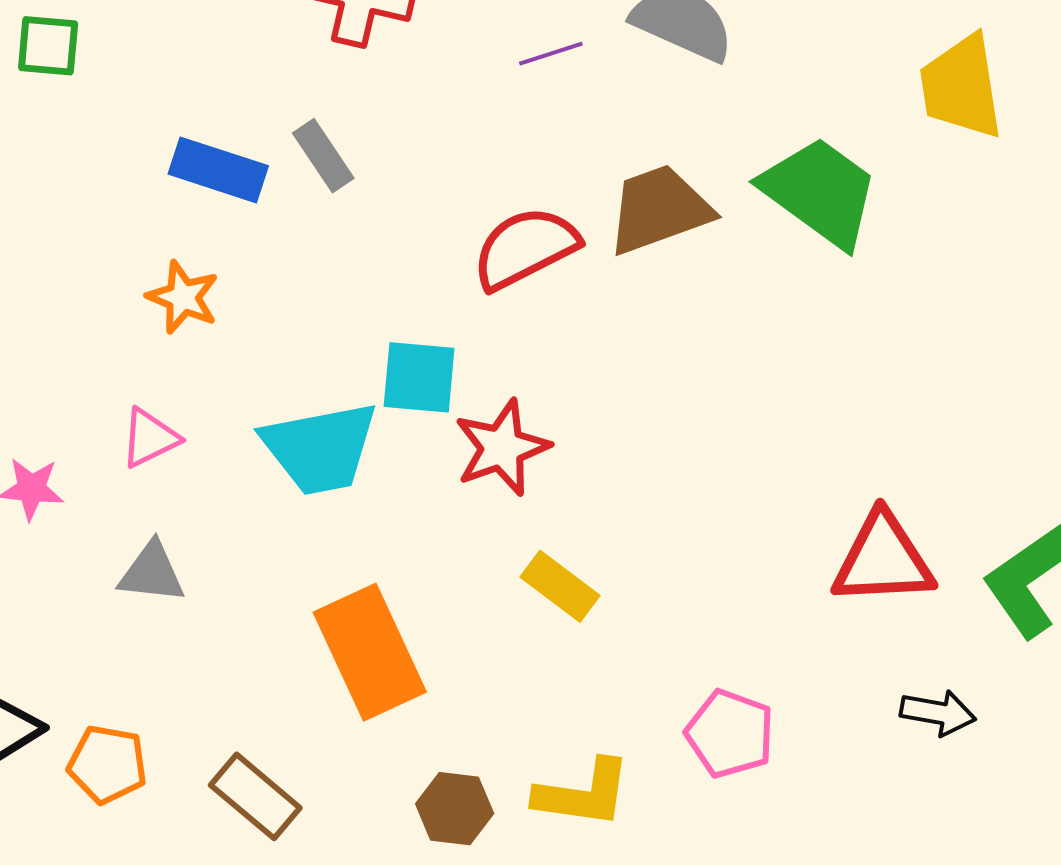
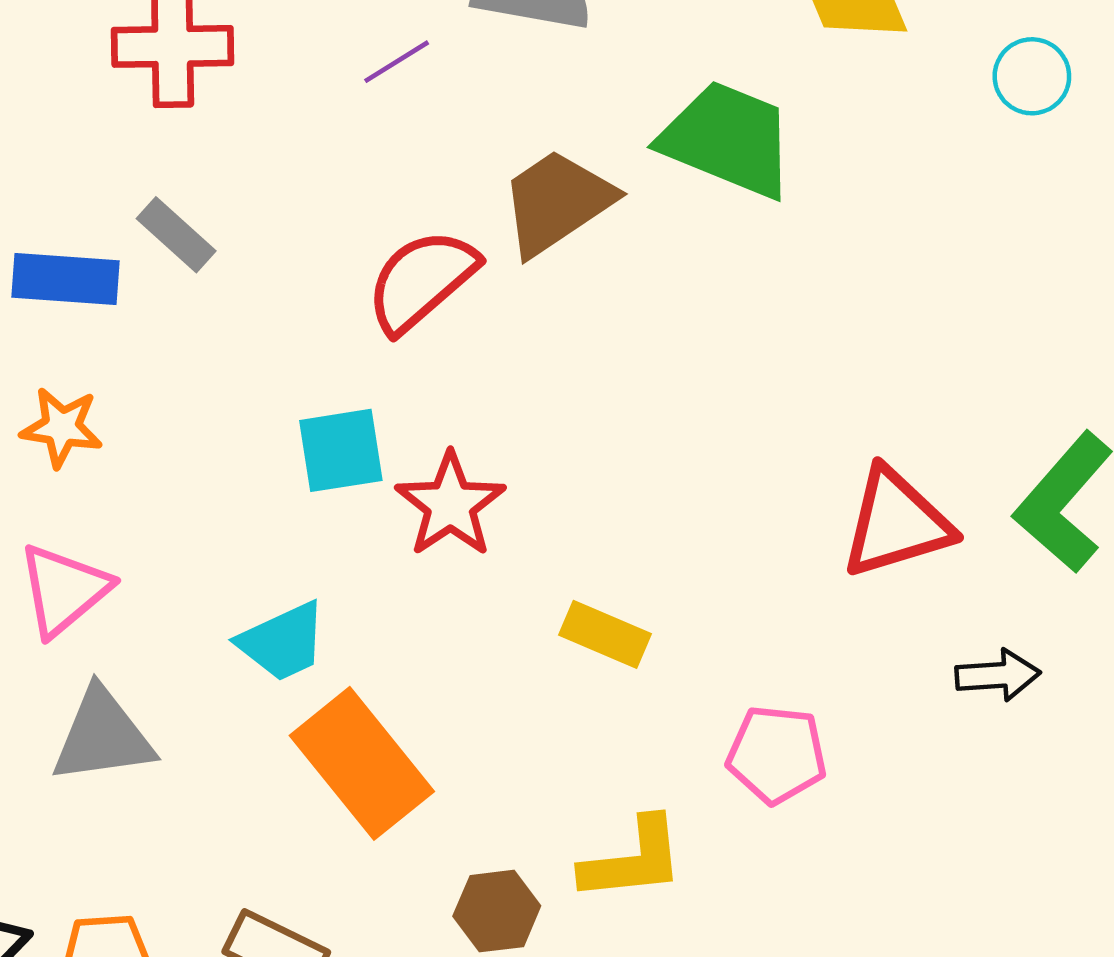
pink triangle: (150, 438) -> (64, 590), size x1.4
cyan trapezoid: (320, 448) -> (283, 642), moved, size x0.7
gray triangle: (152, 573) -> (103, 736), size x1.4
yellow rectangle: (560, 586) -> (605, 634), moved

